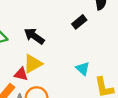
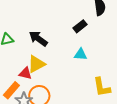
cyan triangle: (83, 69) -> (80, 54), moved, turned -40

